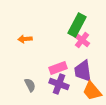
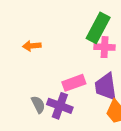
pink cross: (82, 40) -> (105, 47), turned -35
purple cross: (59, 84) -> (60, 106), moved

